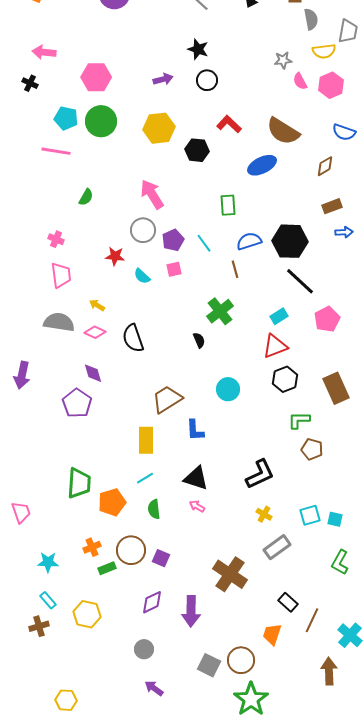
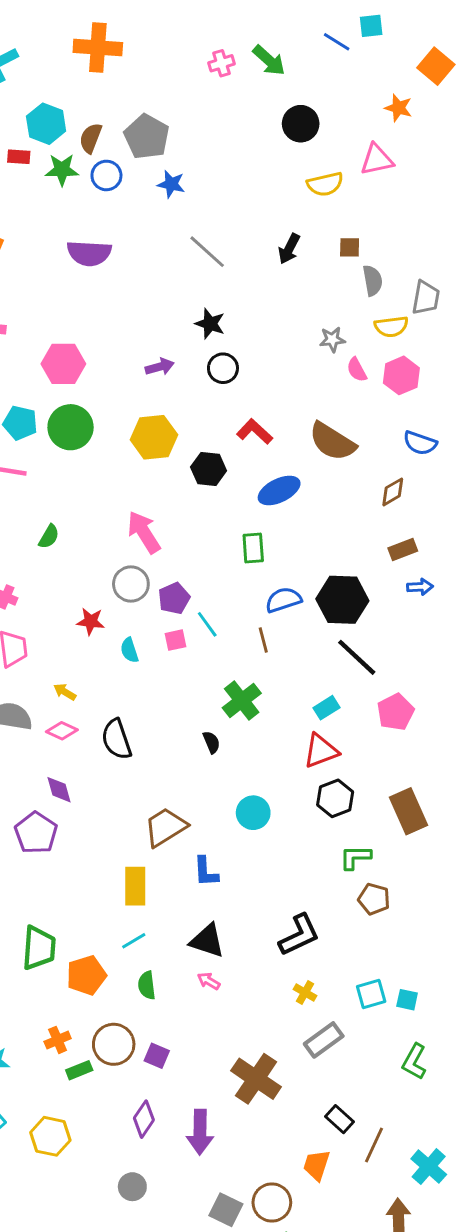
blue ellipse: (262, 165) -> (279, 490), moved
cyan line: (204, 243) -> (207, 624), moved
cyan semicircle: (142, 276) -> (129, 650), turned 30
purple diamond: (152, 602) -> (144, 1119), turned -30

